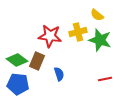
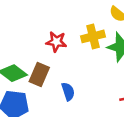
red star: (50, 36) -> (56, 42), size x0.7

